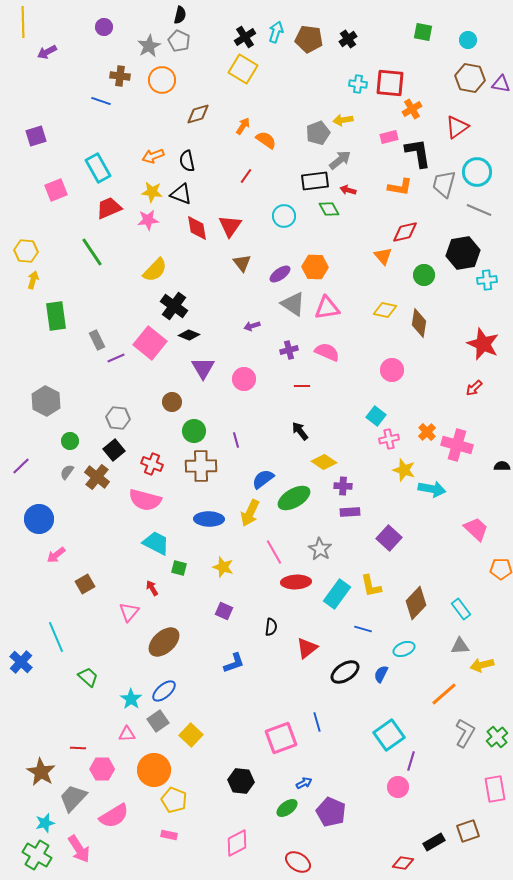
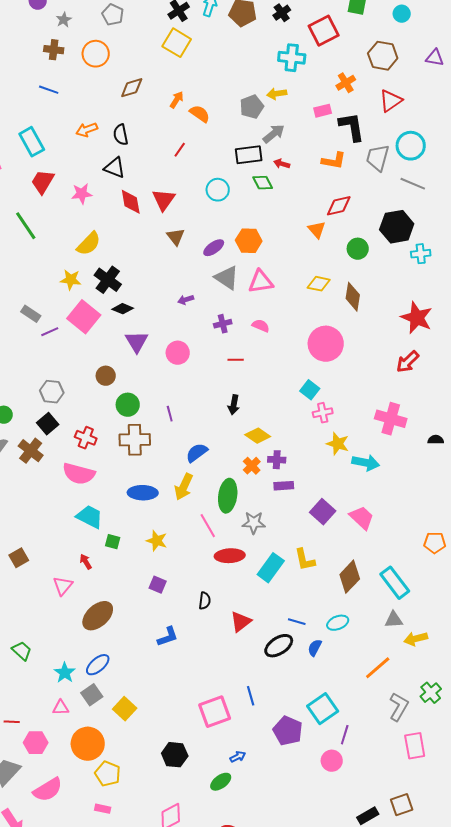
gray star: (149, 46) -> (64, 20), moved, size x0.7
brown hexagon: (470, 78) -> (383, 56), moved
red square: (390, 83) -> (324, 31), moved, turned -32
cyan cross: (358, 84) -> (292, 58), size x1.5
blue line: (101, 101) -> (49, 90), moved
yellow star: (152, 192) -> (71, 280), moved
red trapezoid: (109, 208) -> (43, 182), turned -36
gray rectangle: (97, 340) -> (31, 314), turned -30
pink semicircle: (327, 352) -> (261, 326), size x0.7
pink circle: (392, 370) -> (326, 344), size x1.5
red arrow: (474, 388) -> (408, 362), size x1.4
black arrow: (300, 431) -> (234, 405), turned -132
orange cross: (427, 432) -> (252, 466), moved
green ellipse: (294, 498) -> (228, 496), moved, turned -52
pink trapezoid: (476, 529) -> (362, 518), moved
gray star: (320, 549) -> (254, 523), turned -30
cyan rectangle: (461, 609) -> (395, 583), size x1.5
blue line: (363, 629) -> (297, 622), moved
green cross: (497, 737) -> (431, 693), moved
pink rectangle: (495, 789) -> (415, 746), moved
purple pentagon: (331, 812) -> (288, 731), moved

